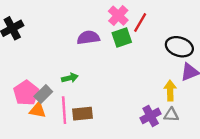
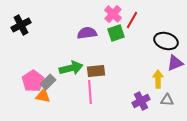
green arrow: (70, 78) -> (71, 68), size x1.6
pink line: (64, 110) -> (90, 92), moved
brown rectangle: (83, 114) -> (96, 71), moved
gray triangle: (171, 115) -> (167, 100), moved

